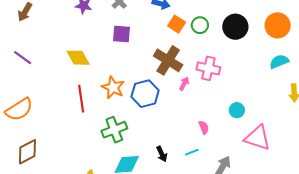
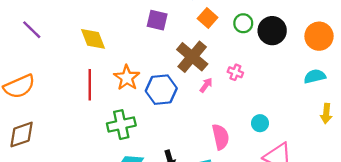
green circle: (200, 25) -> (243, 23), moved
purple square: (121, 34) -> (157, 20), moved
pink cross: (208, 68) -> (235, 72), size x0.6
pink semicircle: (204, 127) -> (221, 137), size x1.6

